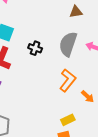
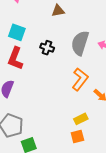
brown triangle: (76, 12) -> (58, 11), moved

